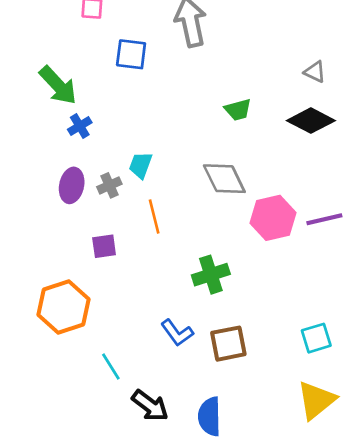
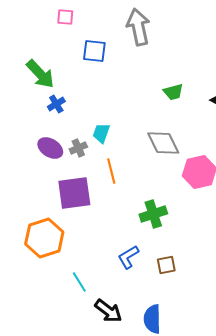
purple ellipse: (72, 185) -> (50, 148), turned -70
purple square: (104, 246) -> (74, 193), size x1.8
blue L-shape: (177, 333) -> (128, 257), turned 95
brown square: (228, 344) -> (166, 265), size x0.7

